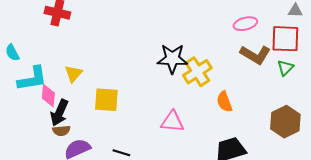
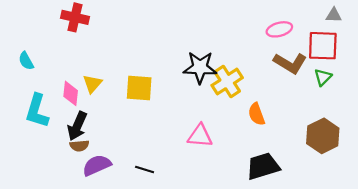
cyan L-shape: (32, 79) -> (37, 111), moved, turned 116
pink diamond: (48, 96) -> (71, 93), moved
yellow square: (106, 100) -> (139, 88), moved

